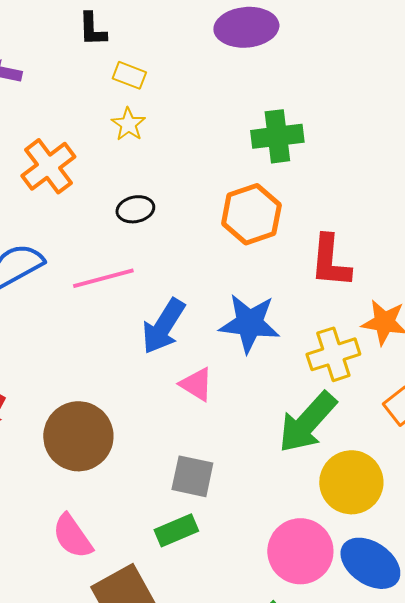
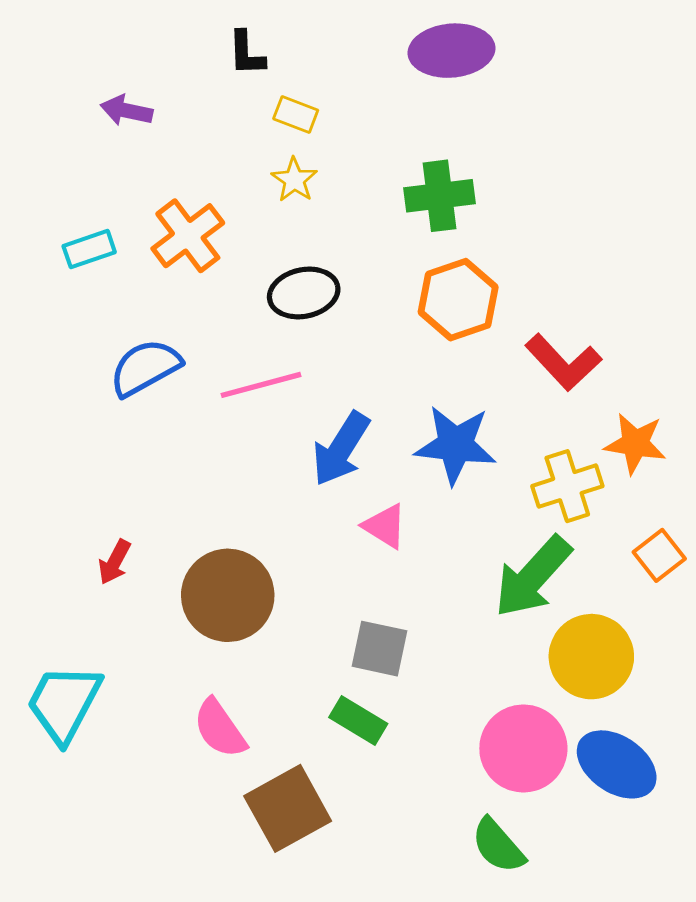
green cross: (277, 136) -> (439, 196), moved
black ellipse: (135, 209) -> (304, 293), size x1.4
red L-shape: (330, 261) -> (563, 362), turned -48
green rectangle: (176, 530) -> (358, 721), turned 54

